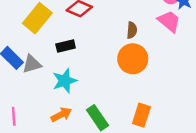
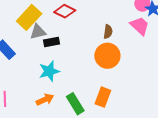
gray triangle: (32, 64) -> (38, 32), moved
orange rectangle: (141, 115) -> (103, 97), moved

